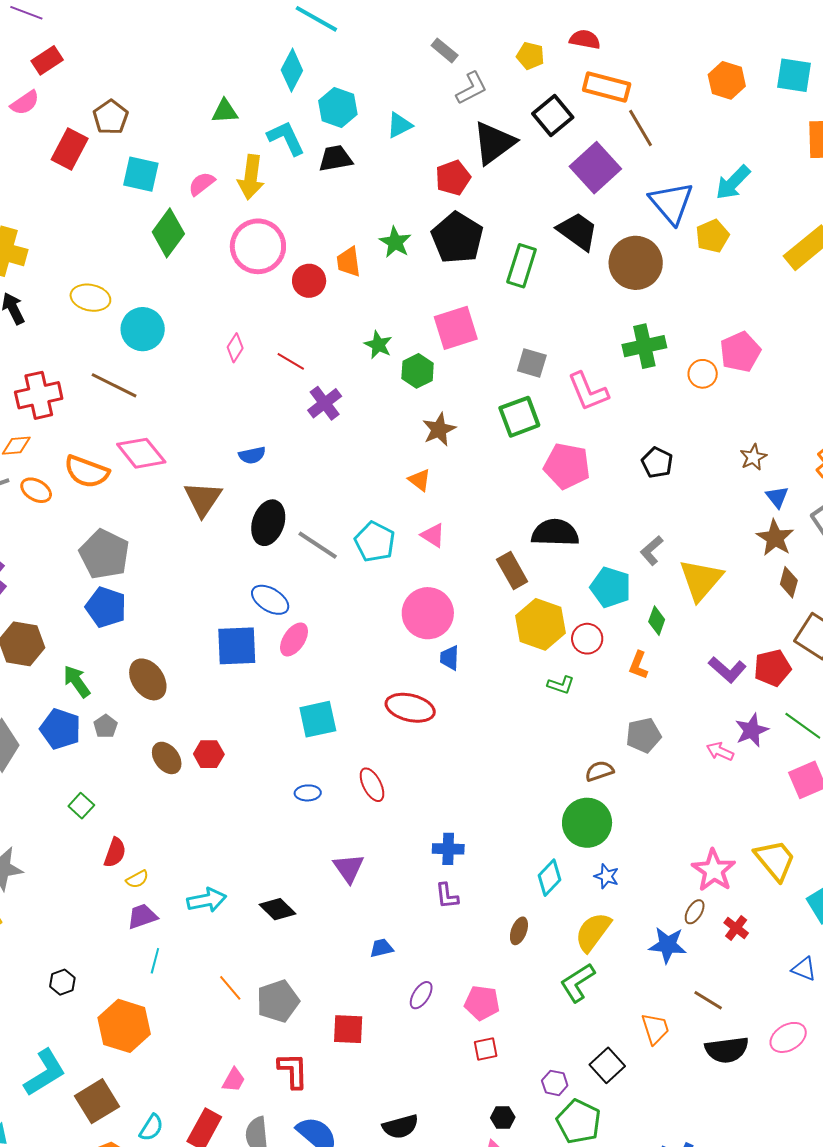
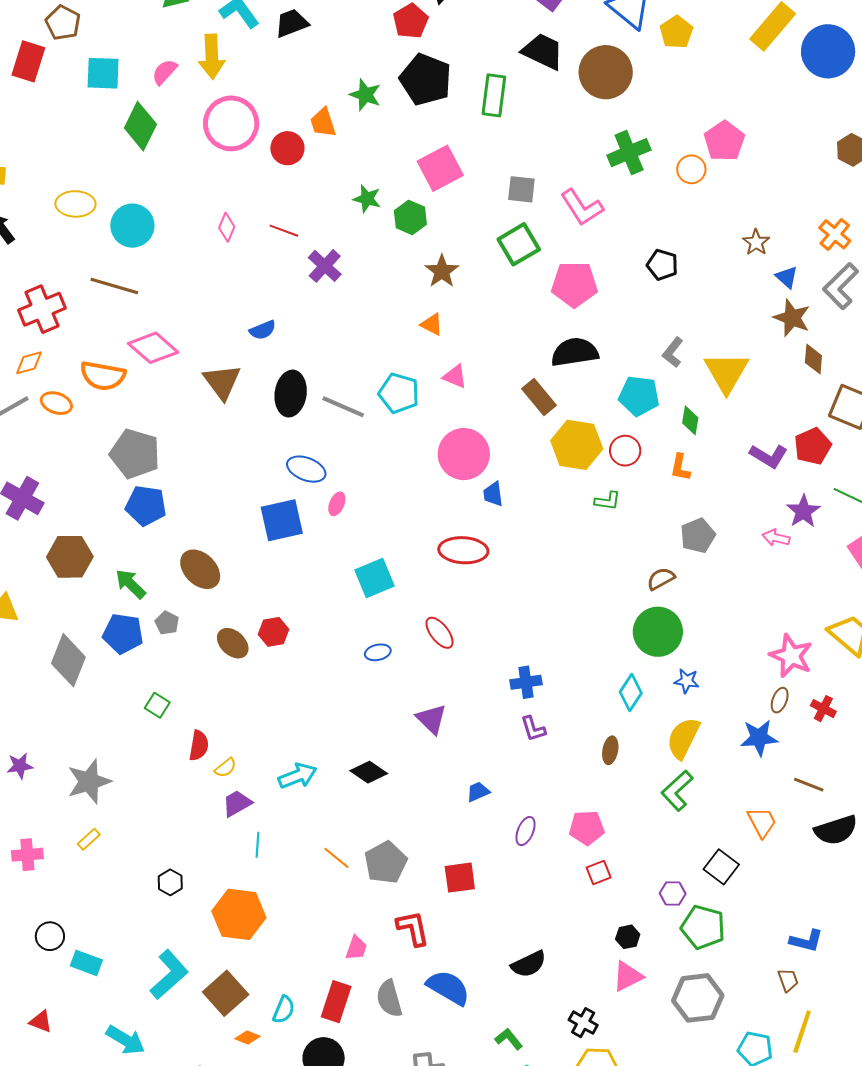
pink ellipse: (294, 639) -> (337, 504), size x0.7

